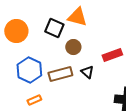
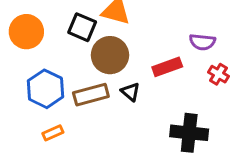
brown circle: (73, 47) -> (110, 55), size x1.6

